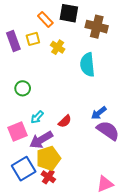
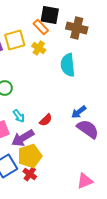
orange rectangle: (45, 19) -> (41, 27), moved
yellow square: (33, 39) -> (15, 40), size x1.5
cyan arrow: (37, 117) -> (19, 116), turned -80

